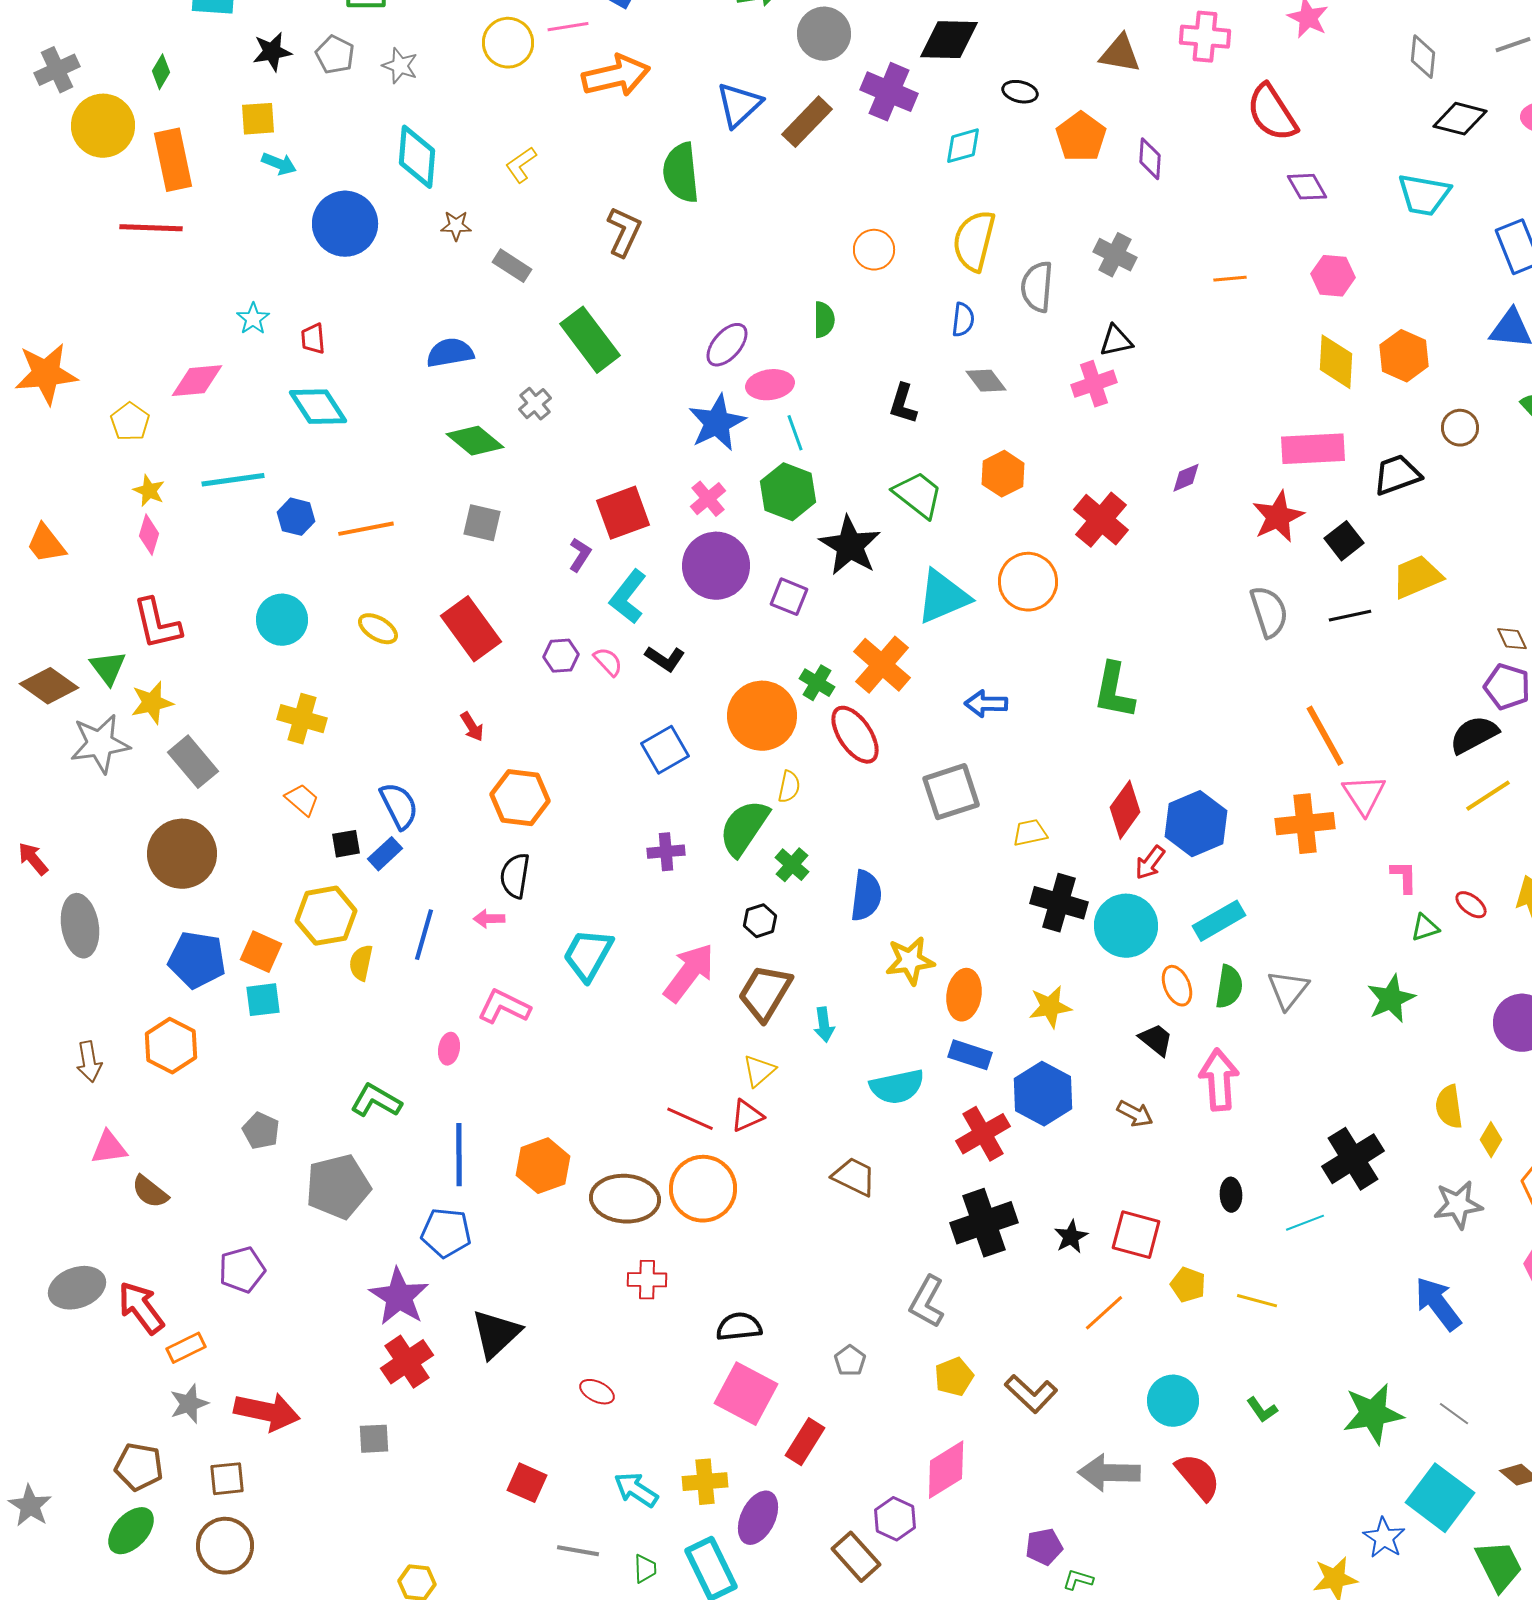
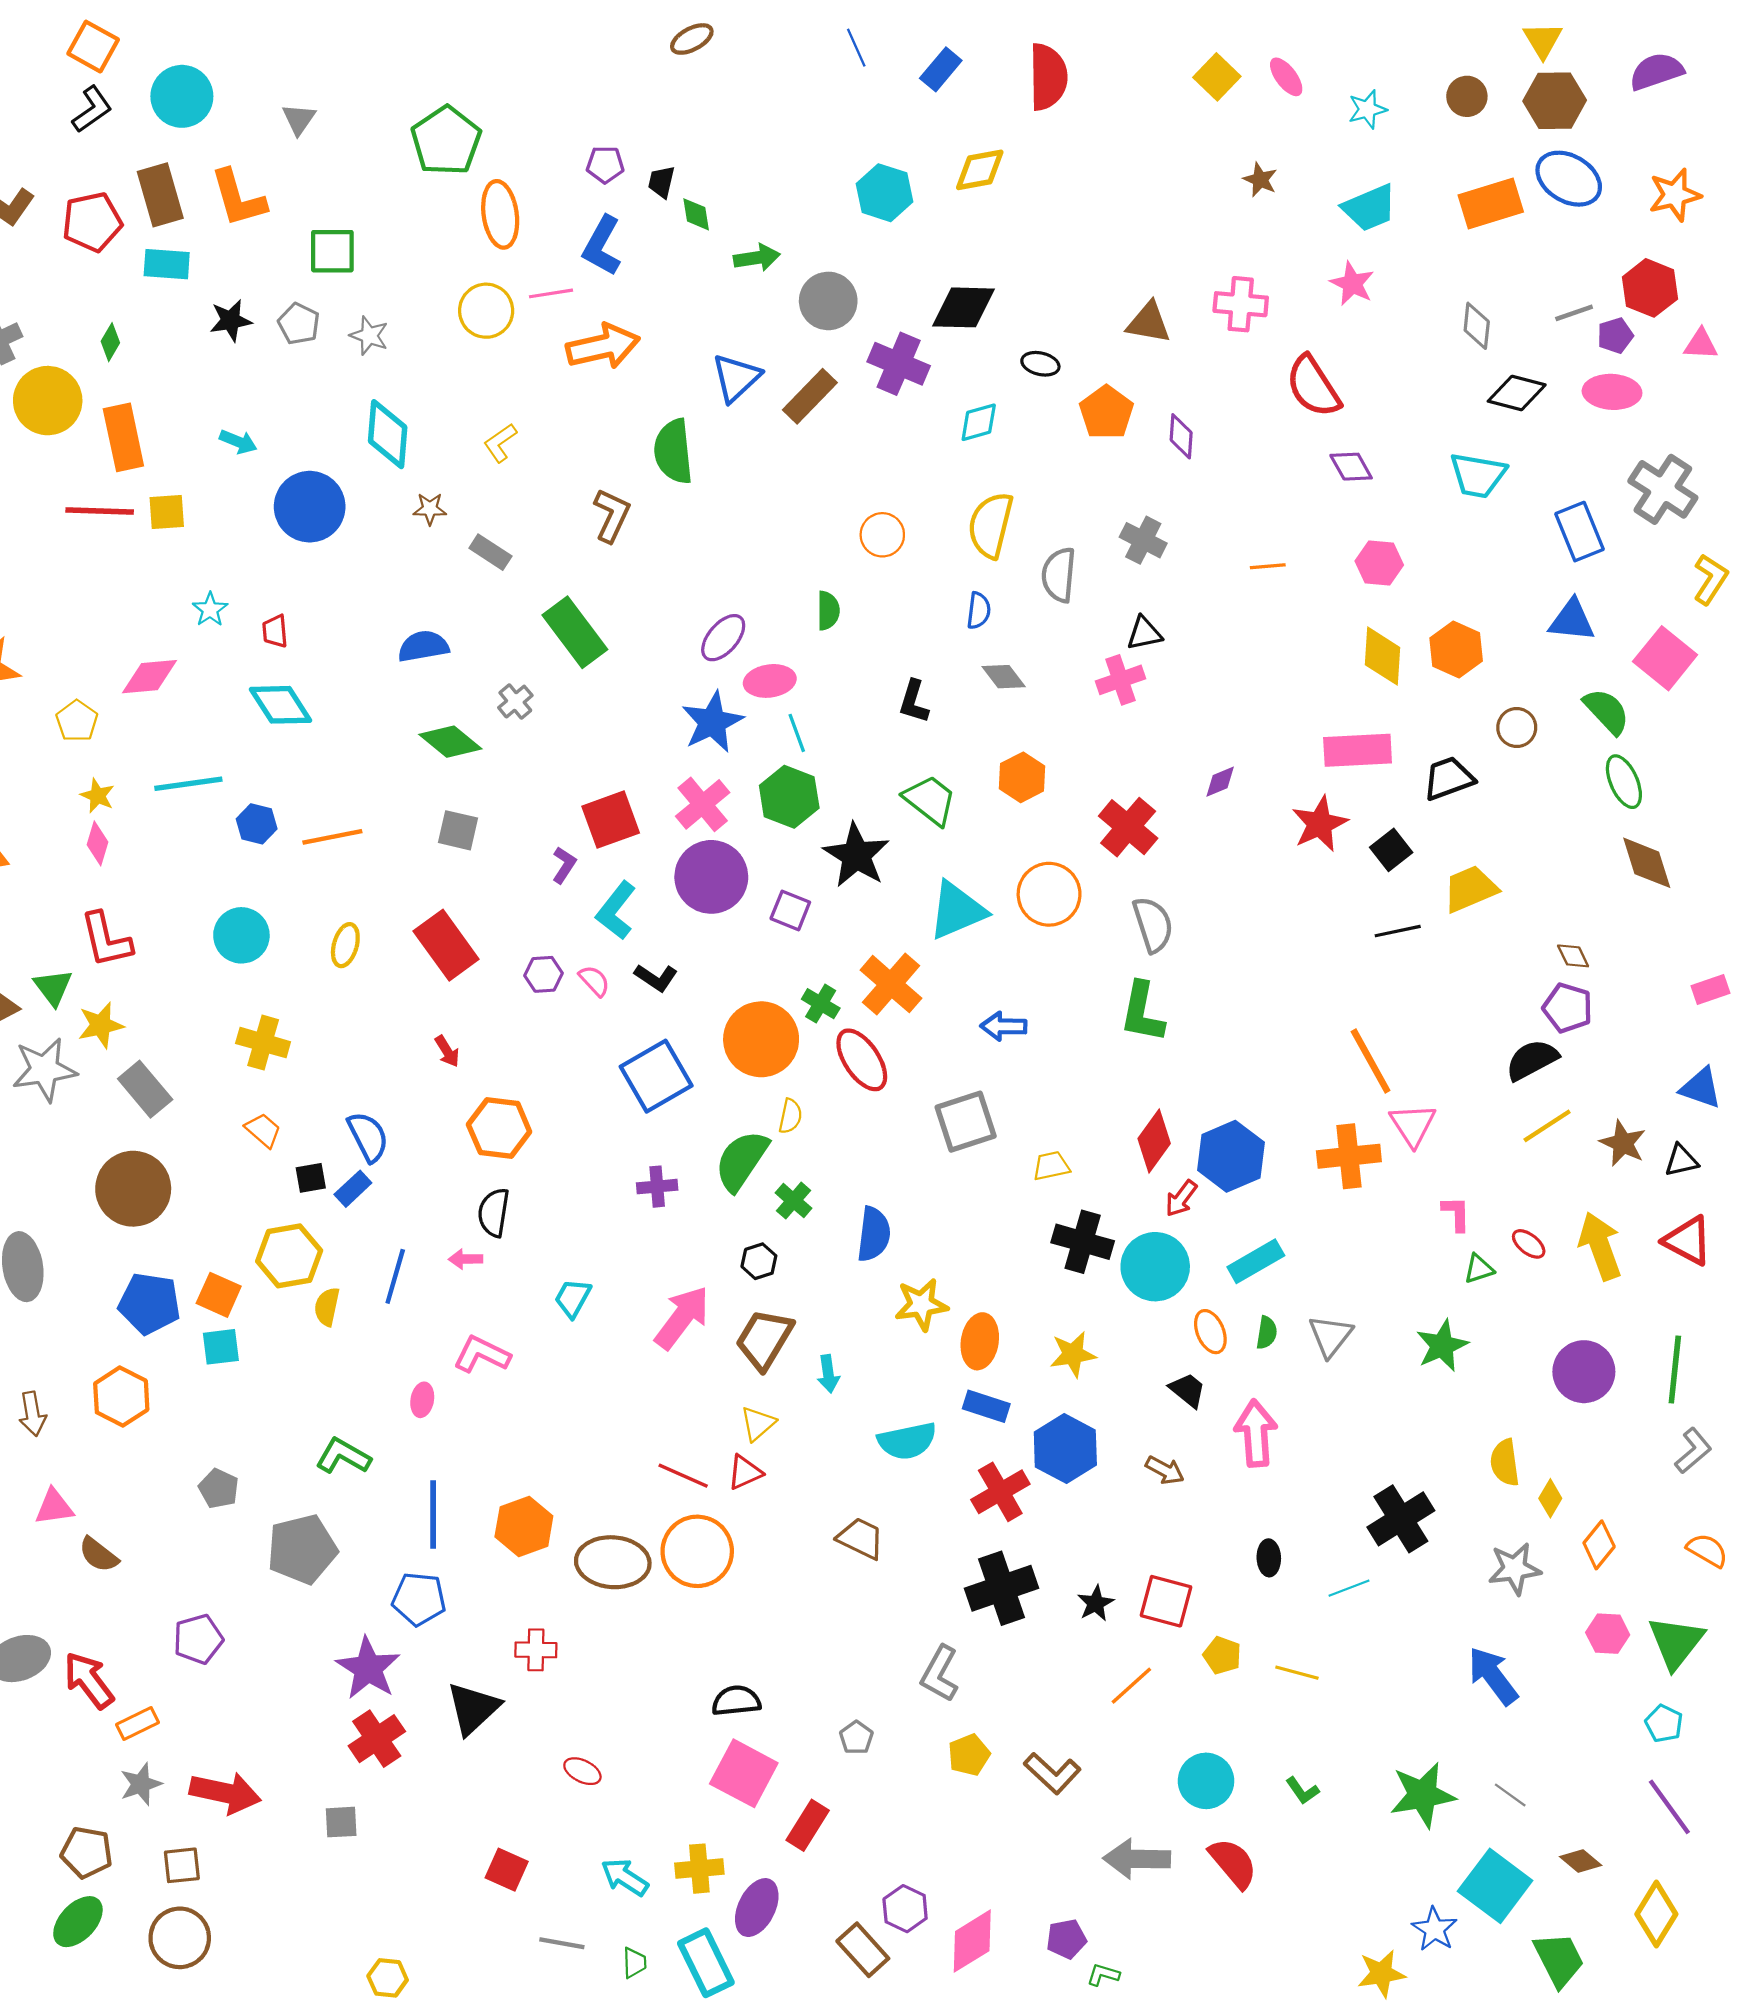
yellow square: (258, 119) -> (167, 512), moved
pink cross: (708, 499) -> (703, 804), size x1.4
gray semicircle: (1269, 612) -> (1153, 925), moved
yellow ellipse: (378, 629) -> (345, 945), turned 75
blue square: (665, 750) -> (656, 1076), size x1.4
cyan trapezoid: (588, 955) -> (573, 1298), size x0.7
green semicircle: (1229, 987) -> (1267, 1333), size x0.7
red cross: (647, 1280) -> (536, 1650), moved
pink diamond: (946, 1470) -> (972, 1941), moved

